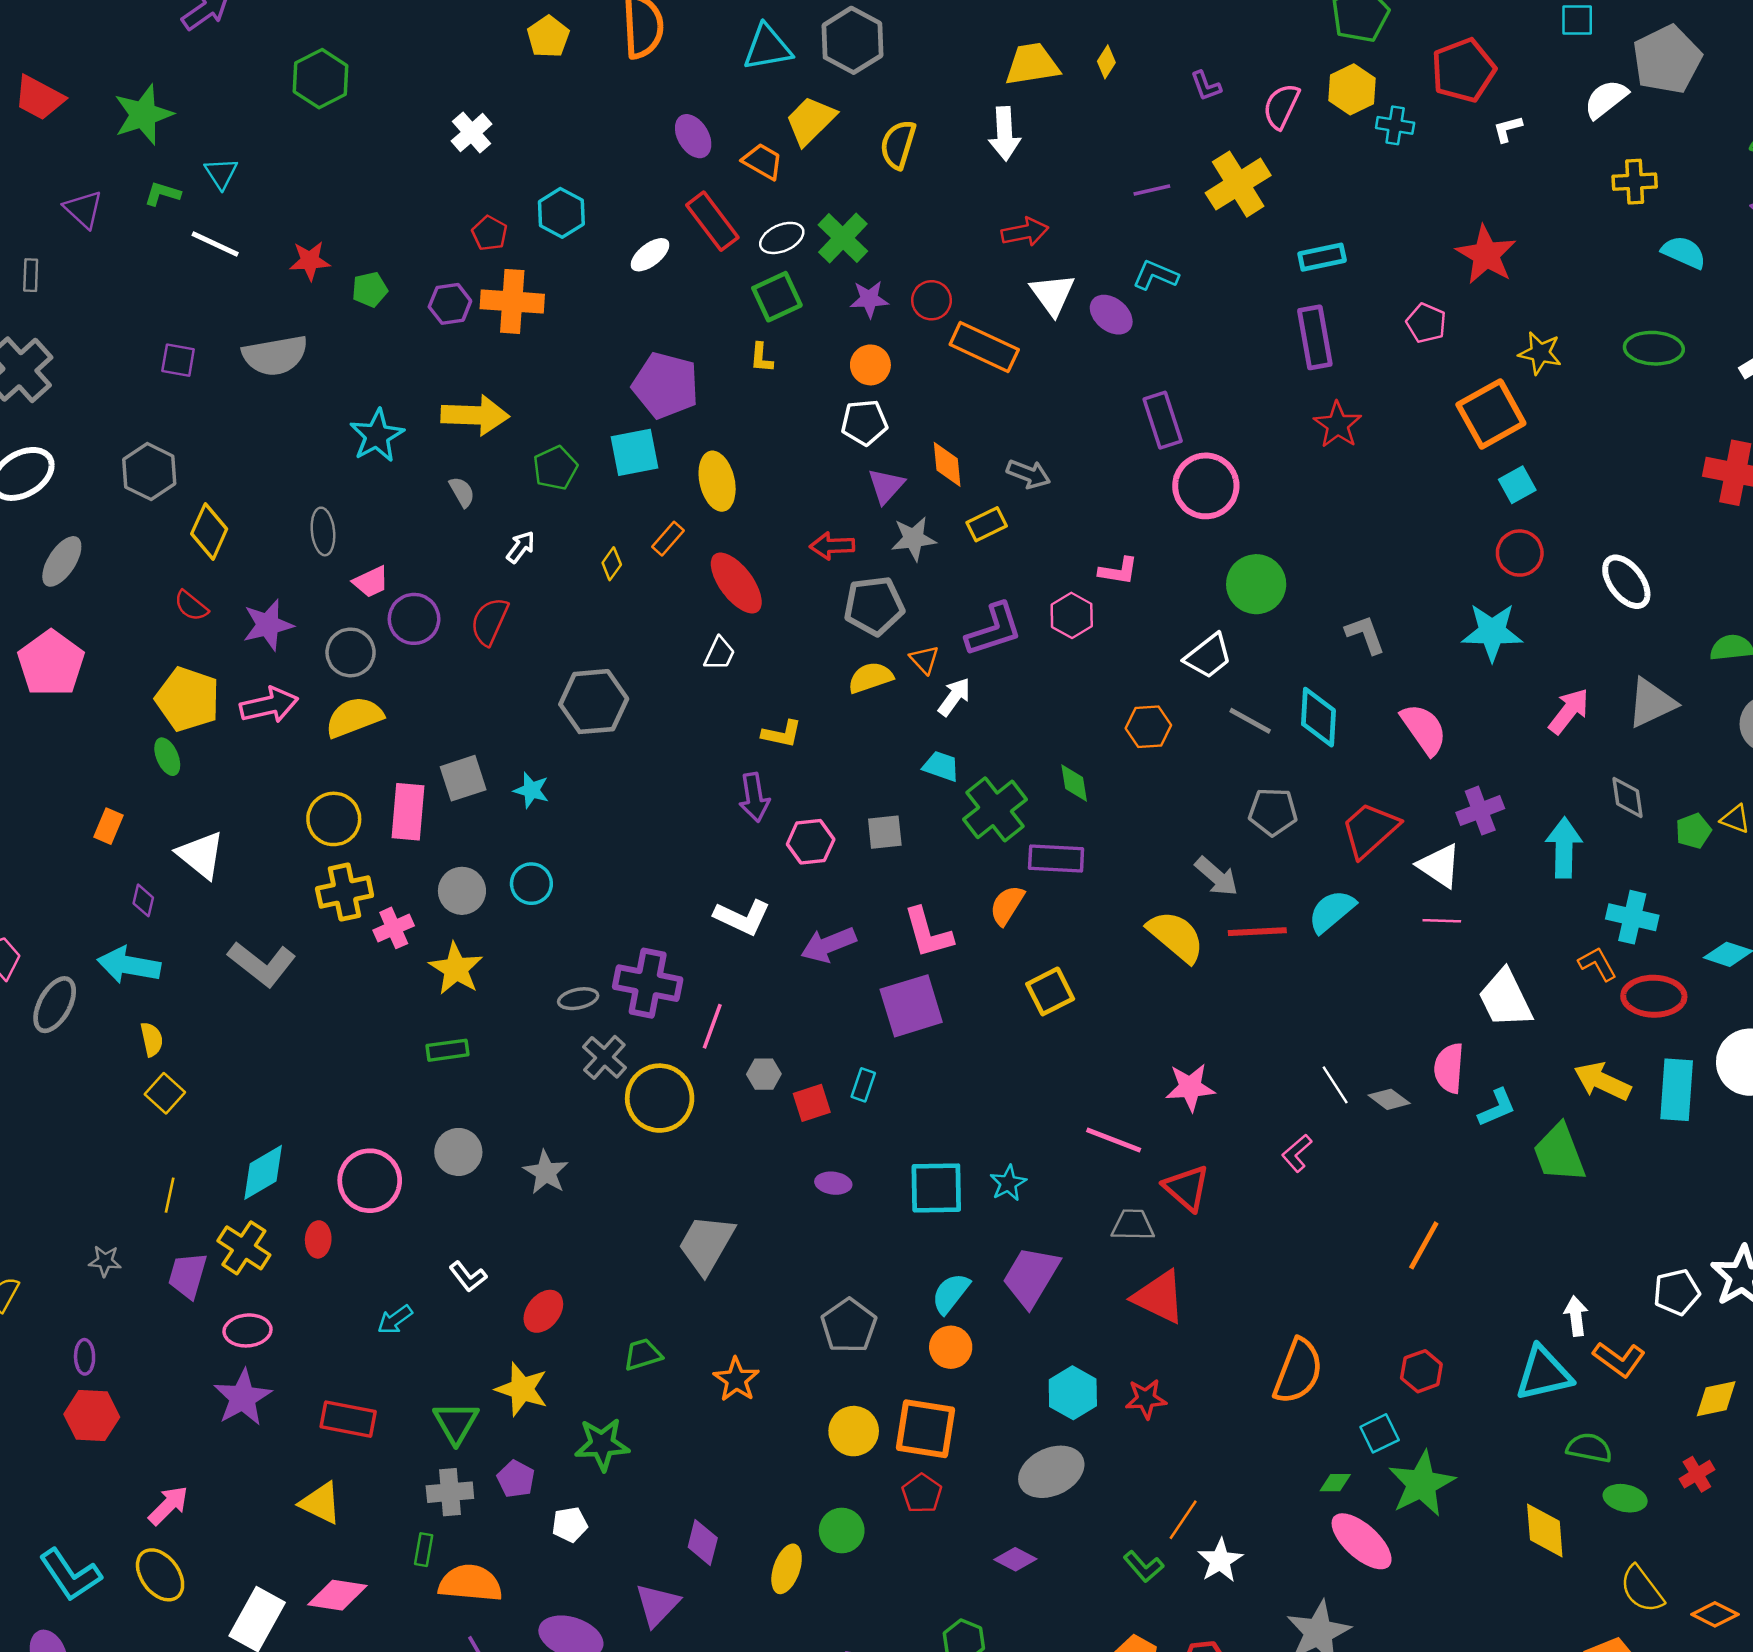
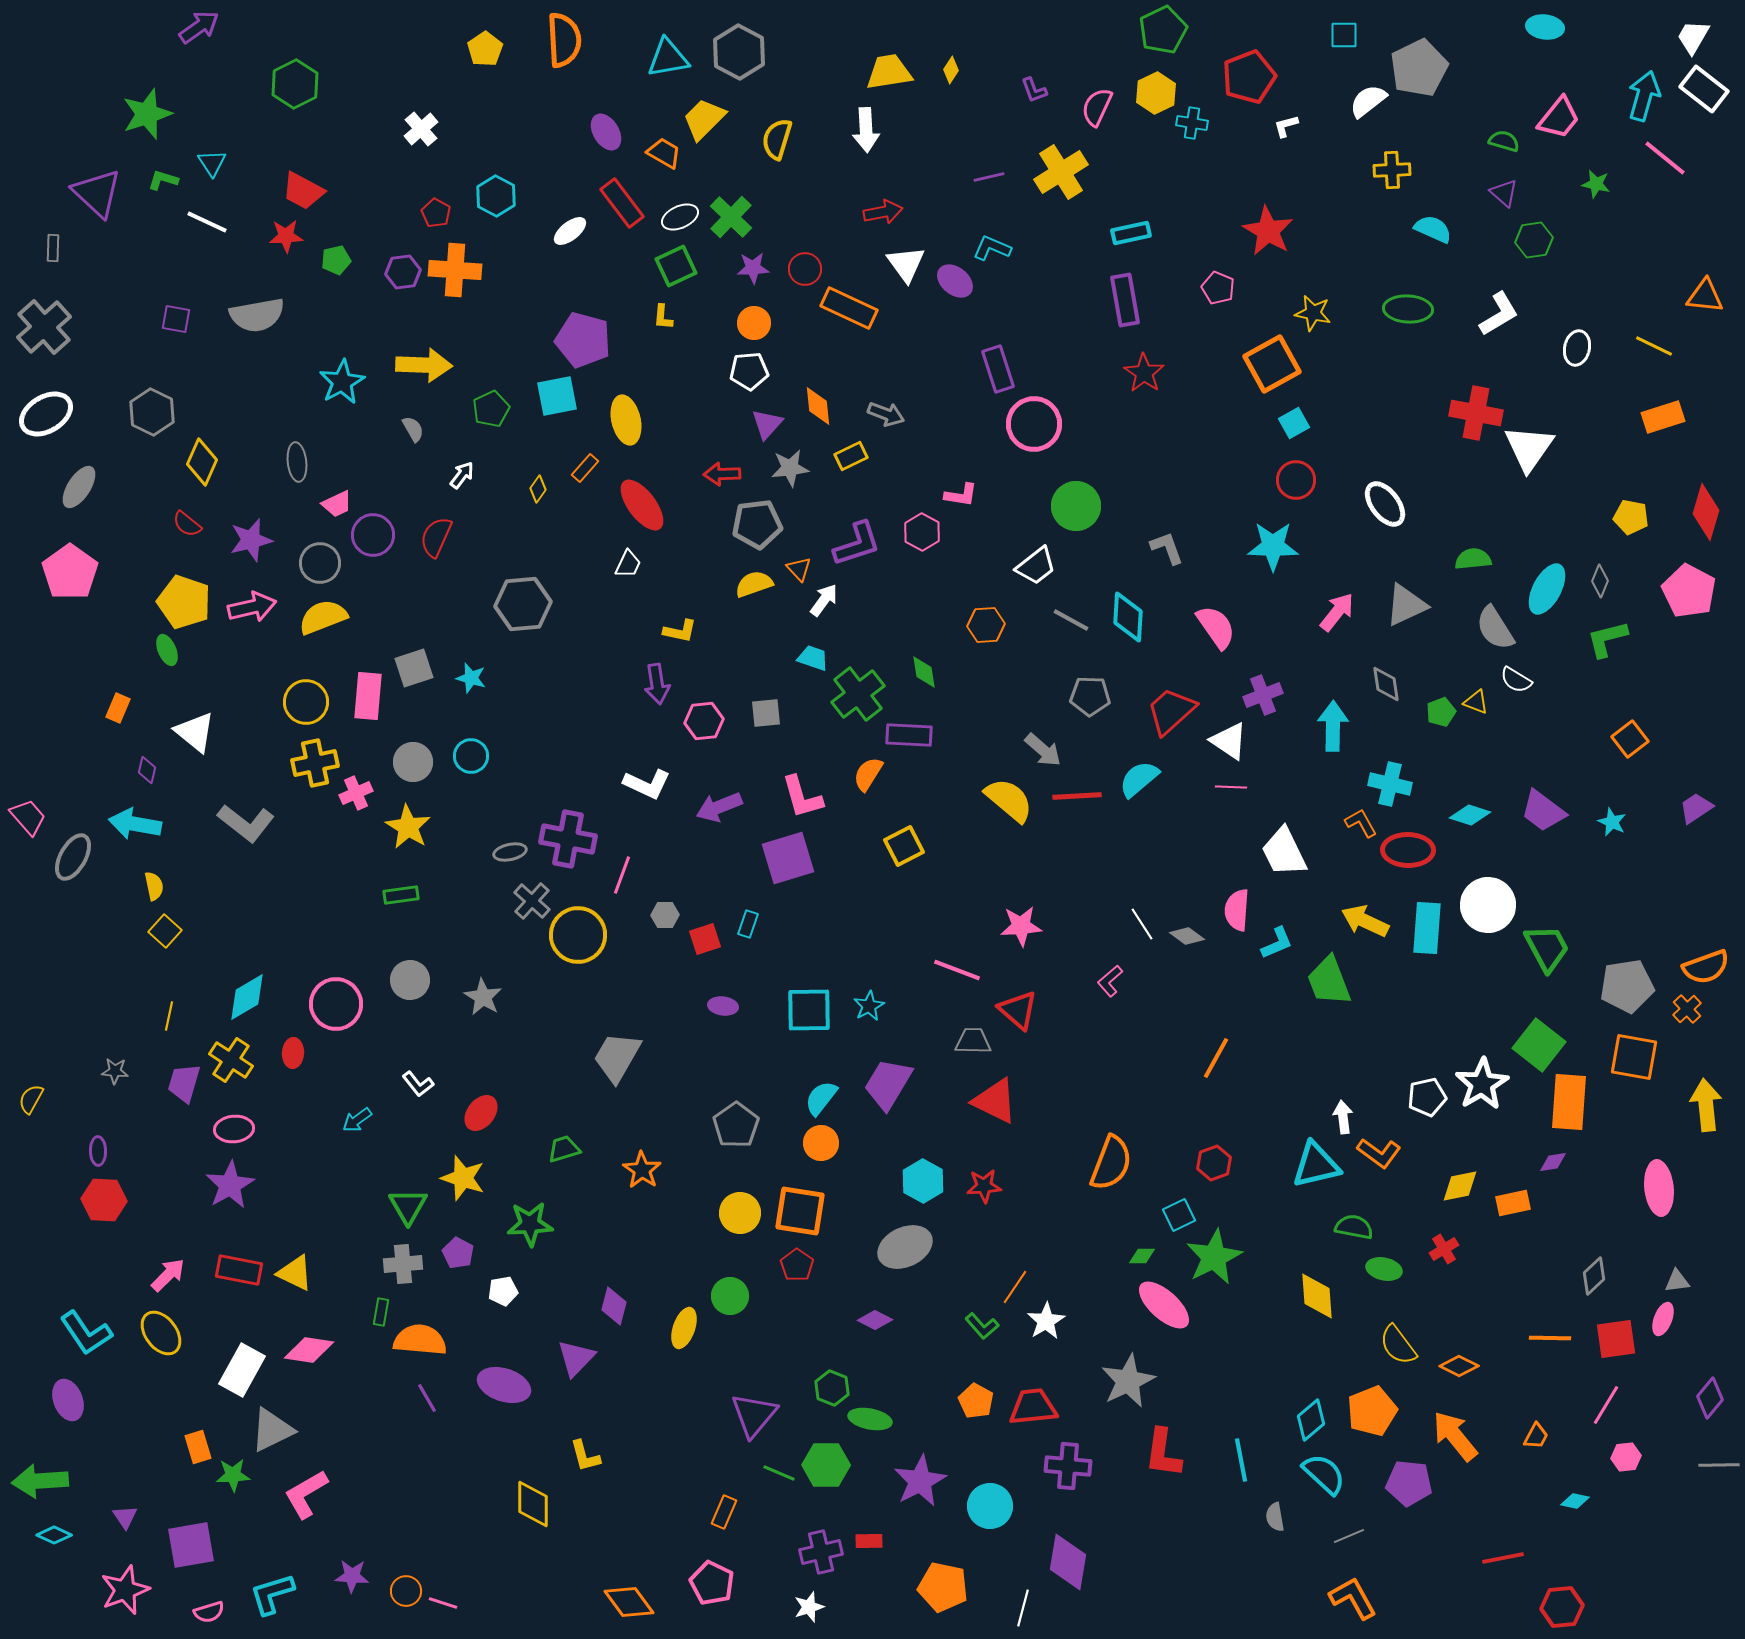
red trapezoid: (39, 98) -> (303, 191), moved
purple triangle: (83, 209) -> (97, 193), size x1.5
red rectangle: (348, 1419) -> (239, 1270), moved

